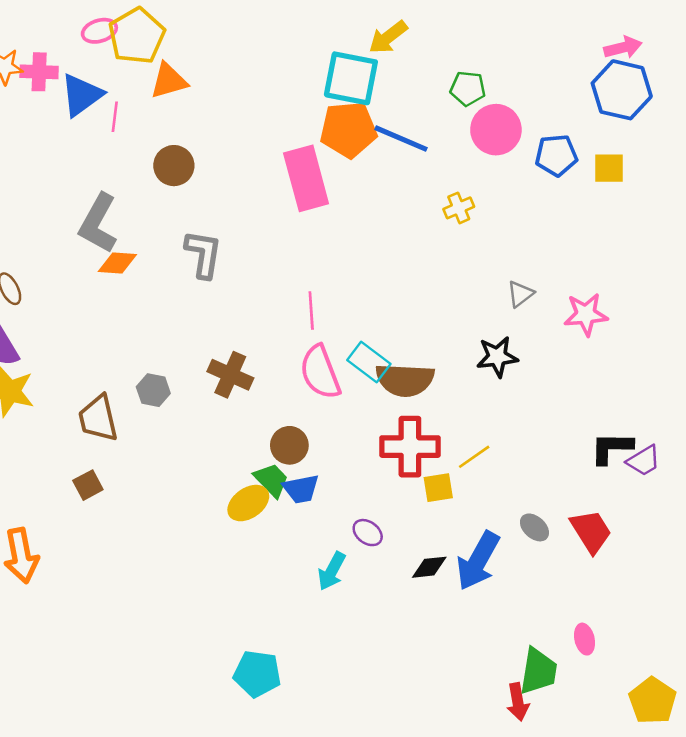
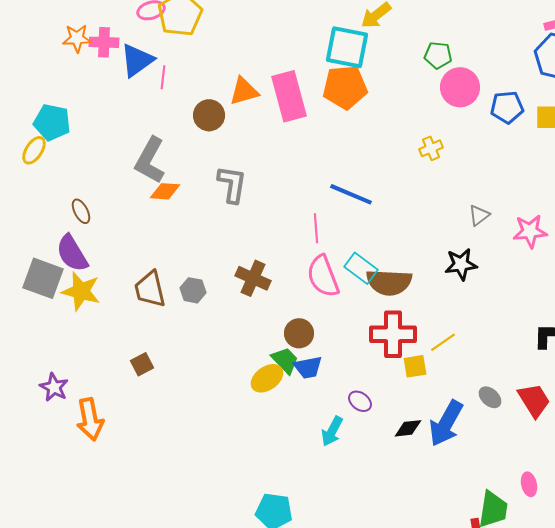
orange triangle: (169, 81) -> (244, 91), moved
blue line: (401, 139) -> (351, 194), moved
pink rectangle: (306, 178) -> (289, 96), moved
brown trapezoid: (98, 418) -> (150, 289), moved

